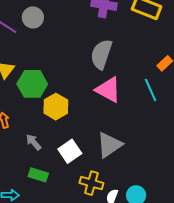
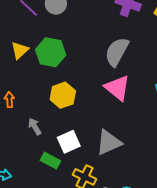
green hexagon: (32, 84) -> (51, 52), moved
green rectangle: (38, 175) -> (50, 161), moved

